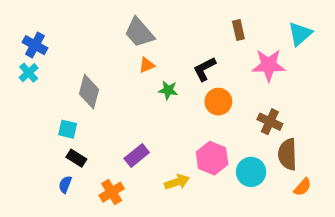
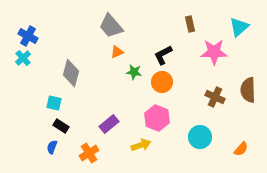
orange circle: (218, 102) -> (162, 82), moved
brown semicircle: (287, 154) -> (248, 90), moved
pink hexagon: (212, 158) -> (157, 118), moved

